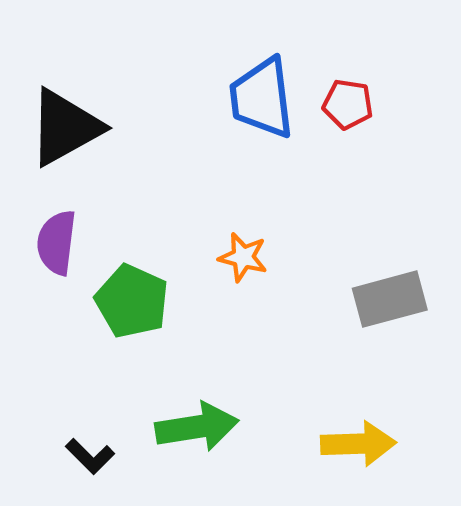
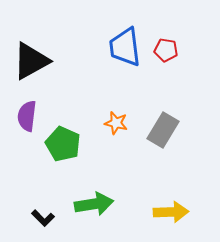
gray rectangle: (390, 299) -> (163, 130), moved, turned -44

